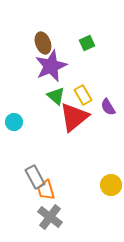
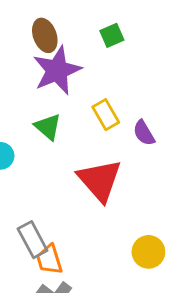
green triangle: (56, 96) -> (48, 127), moved
red triangle: (74, 117) -> (100, 180), moved, turned -32

